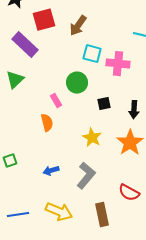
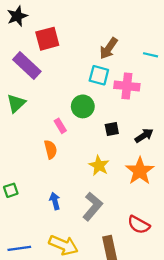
brown arrow: (78, 26) -> (109, 48), moved
black arrow: (134, 110) -> (144, 135), turned -126
blue arrow: (51, 171) -> (55, 201), turned 91

